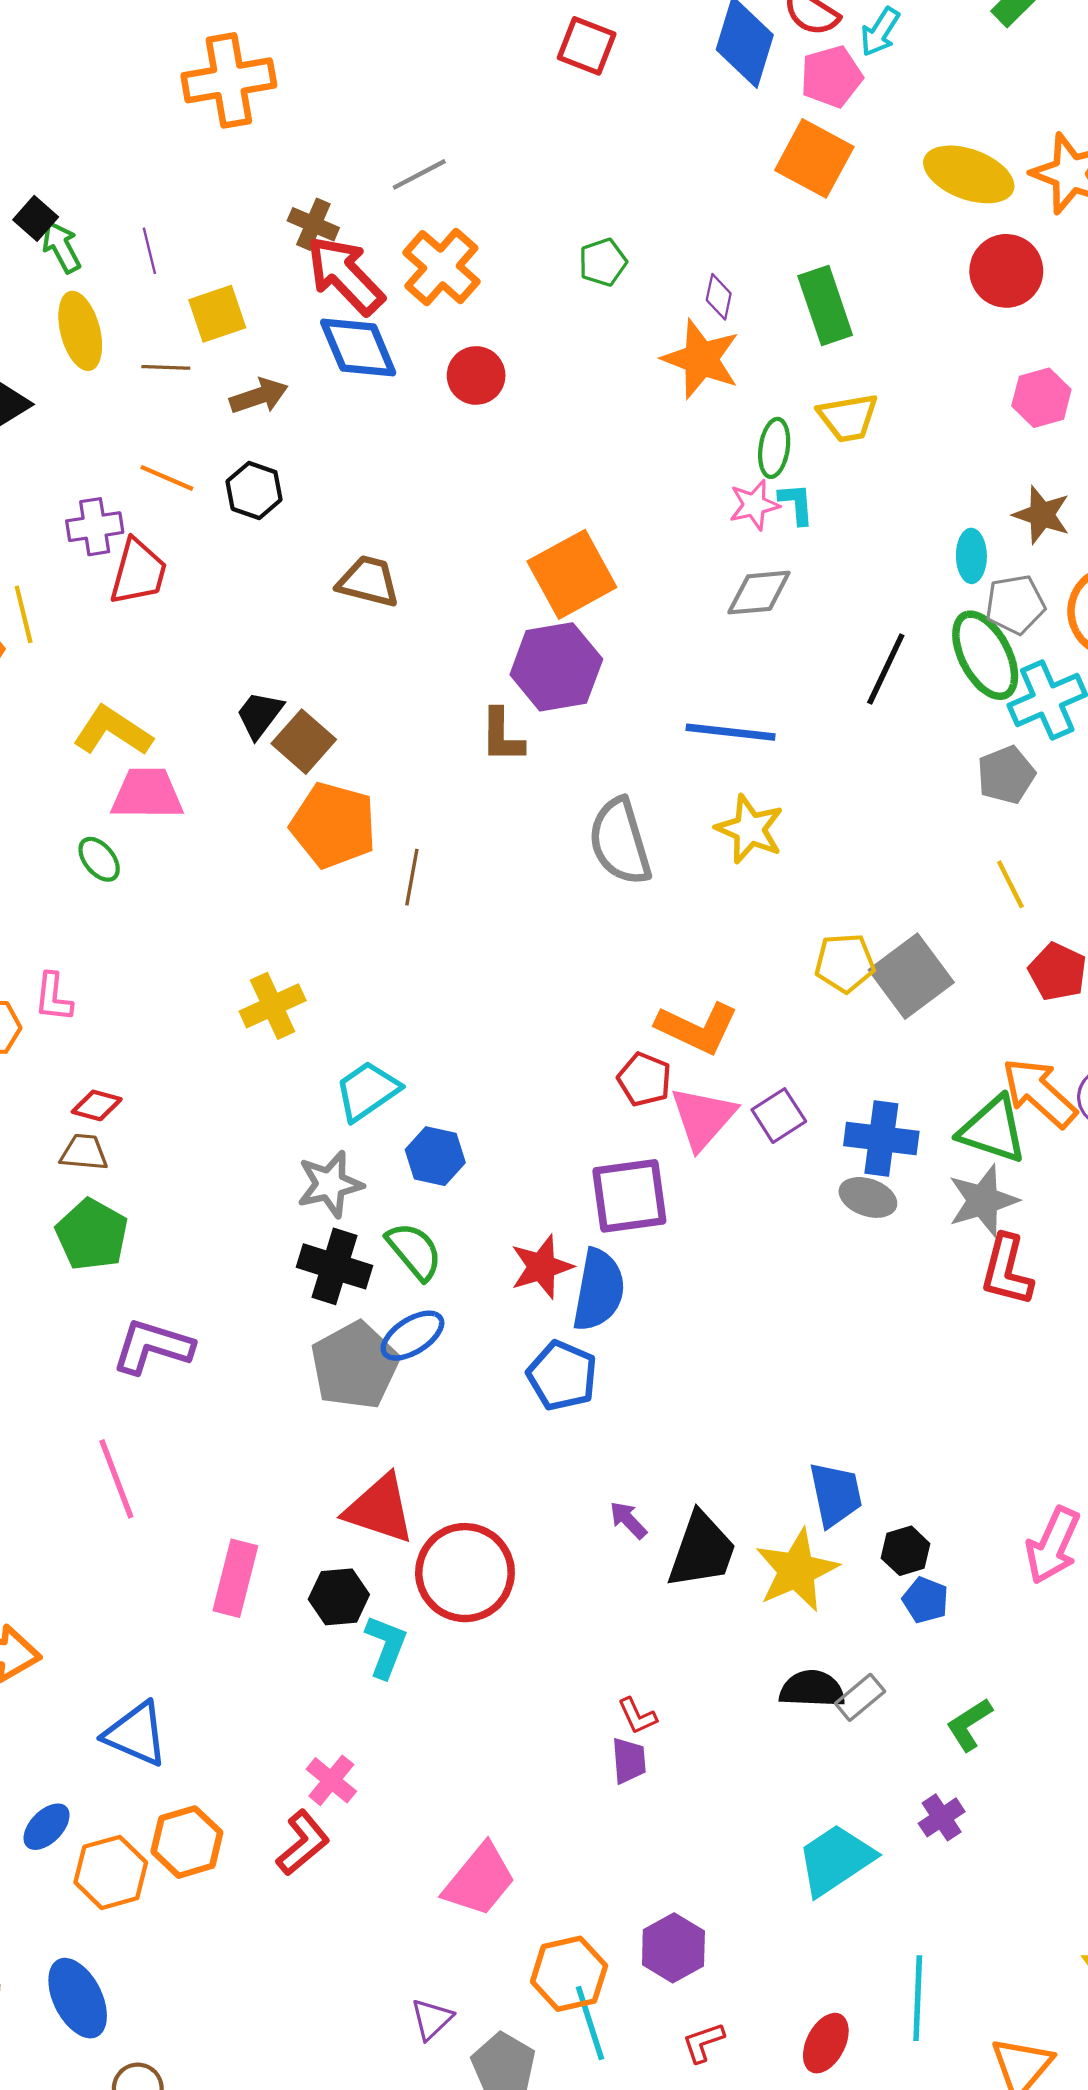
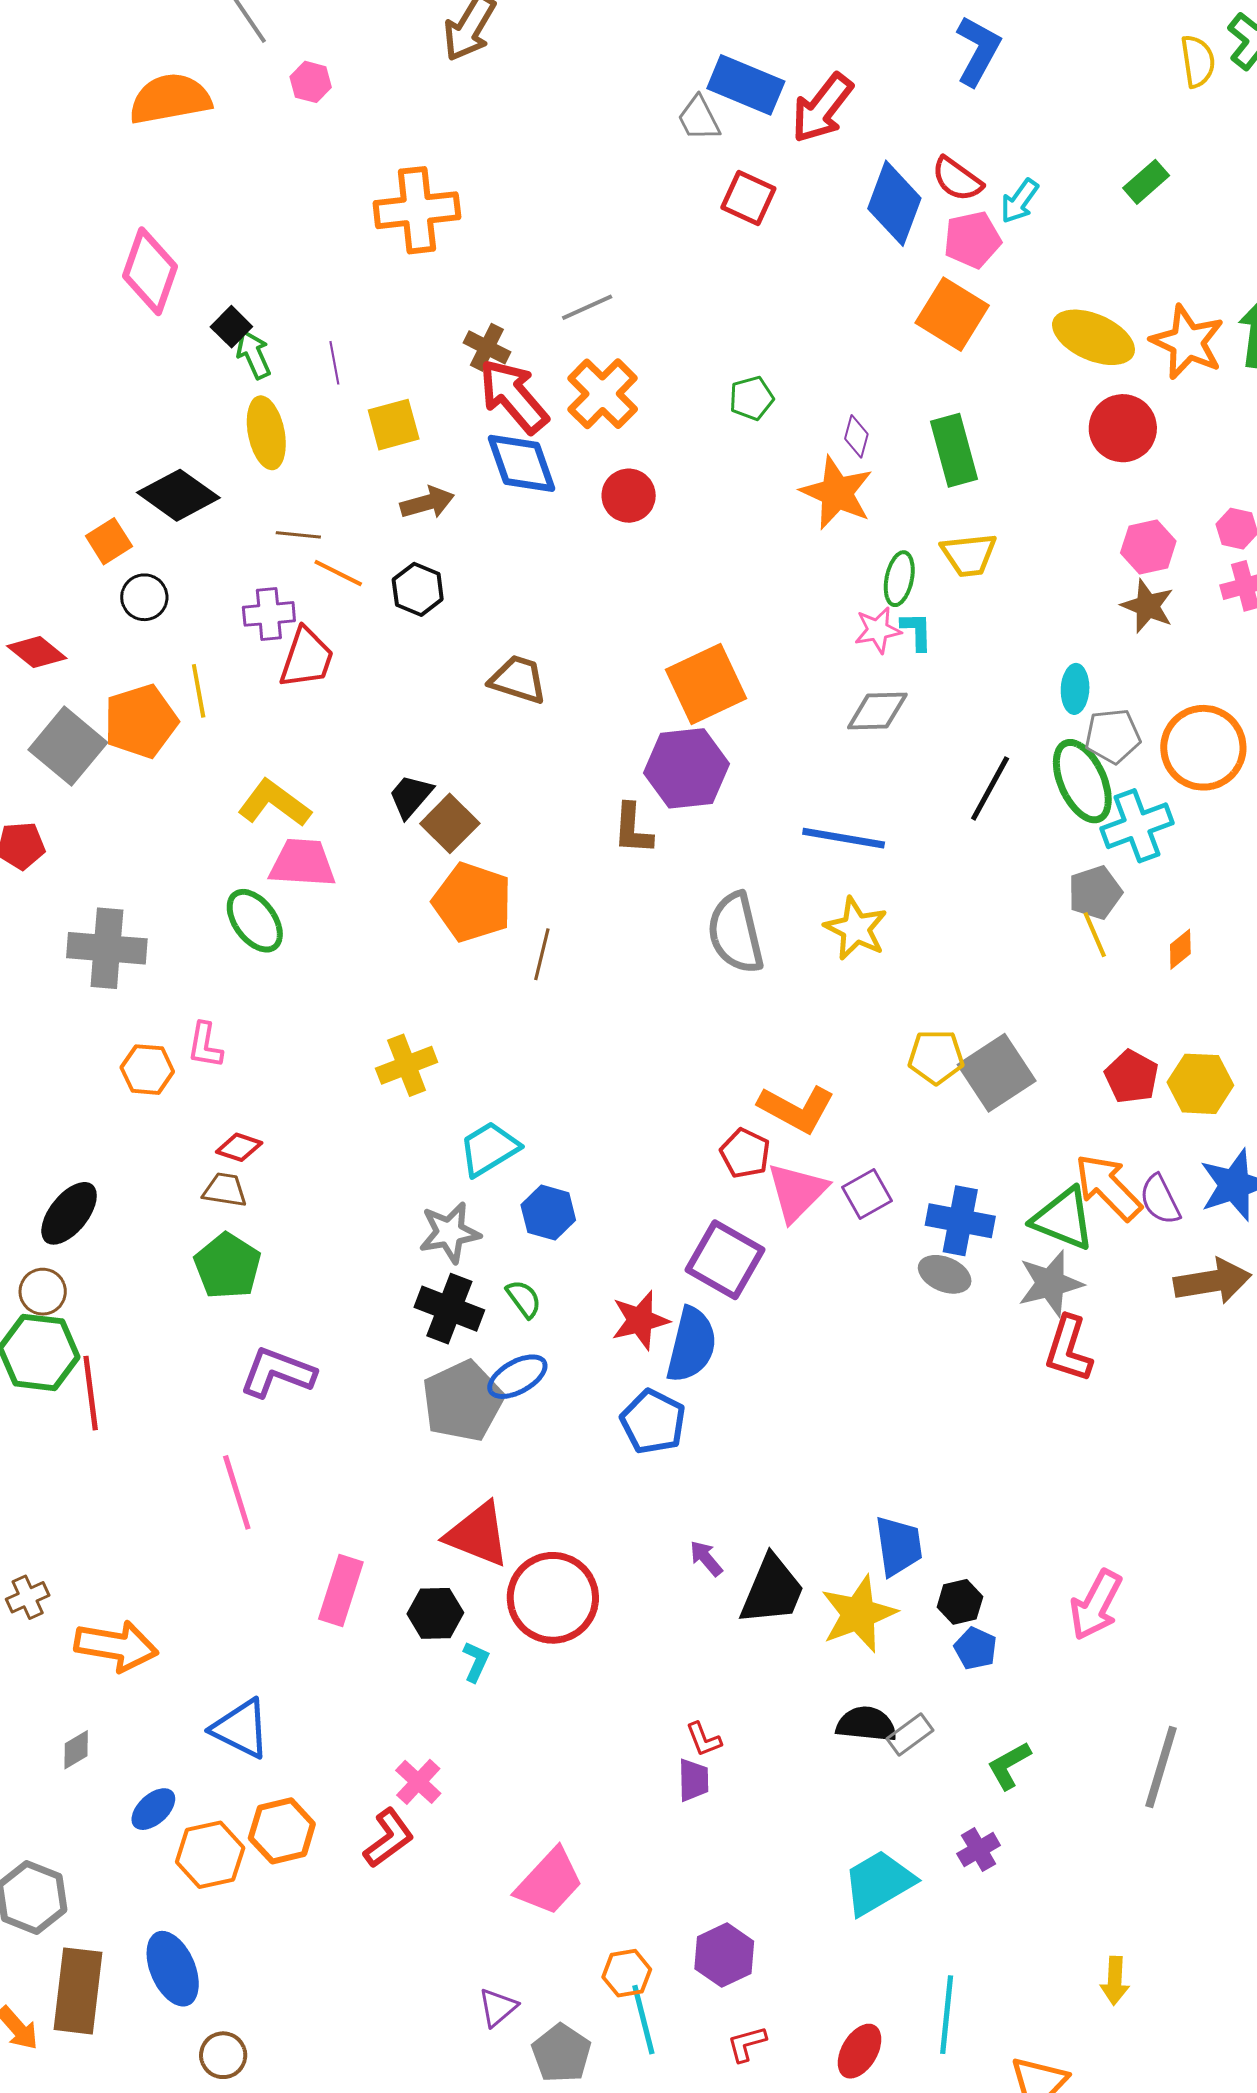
brown line: (166, 367) -> (298, 535), moved
brown star: (1042, 515) -> (1148, 606), moved
green ellipse: (99, 859) -> (255, 921), size x1.5
yellow line: (1010, 884) -> (1095, 935), moved
purple square: (629, 1196) -> (725, 1260), turned 34
green semicircle: (414, 1251) -> (524, 1299), size x0.7
cyan L-shape: (386, 1646) -> (476, 1662), size x0.7
orange hexagon: (569, 1974) -> (627, 1973), size x0.7

